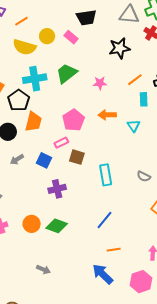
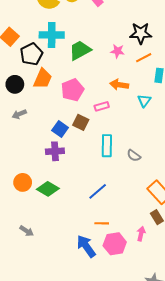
black star: (120, 48) -> (141, 33), moved
green trapezoid: (67, 73) -> (80, 50), moved
orange line: (135, 80) -> (144, 58), moved
pink pentagon: (73, 120) -> (73, 90), moved
pink rectangle: (61, 143) -> (102, 106), moved
blue square: (44, 160) -> (60, 129), moved
gray semicircle: (144, 176) -> (134, 156), moved
pink hexagon: (141, 282) -> (115, 244), moved

